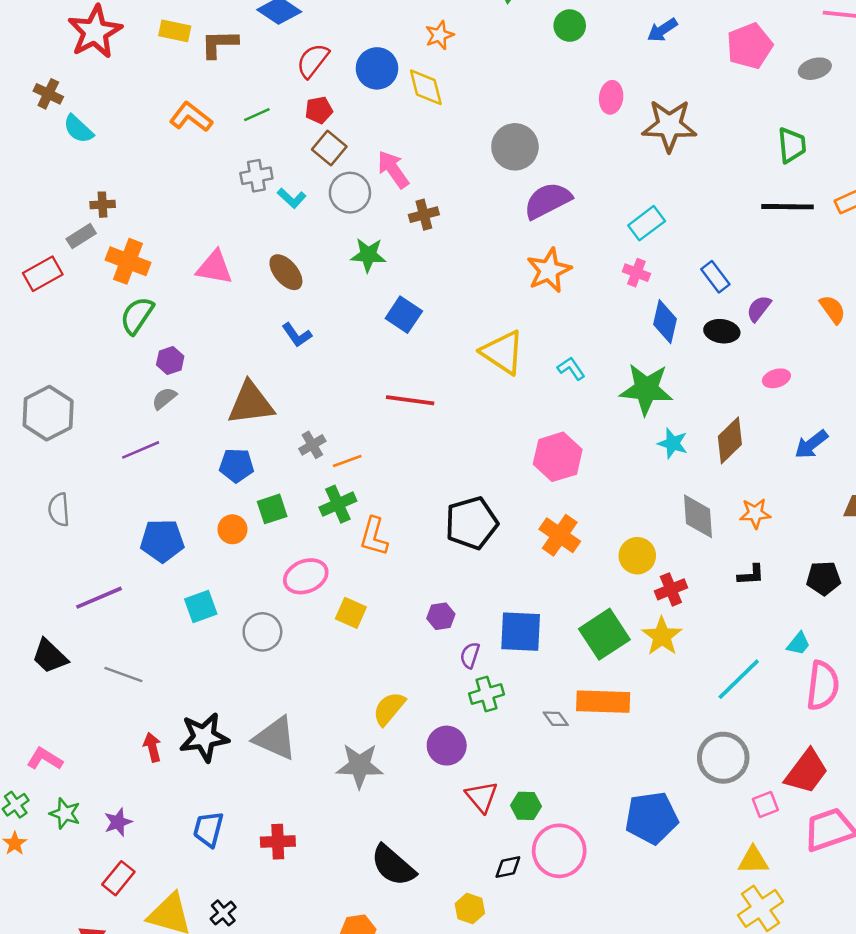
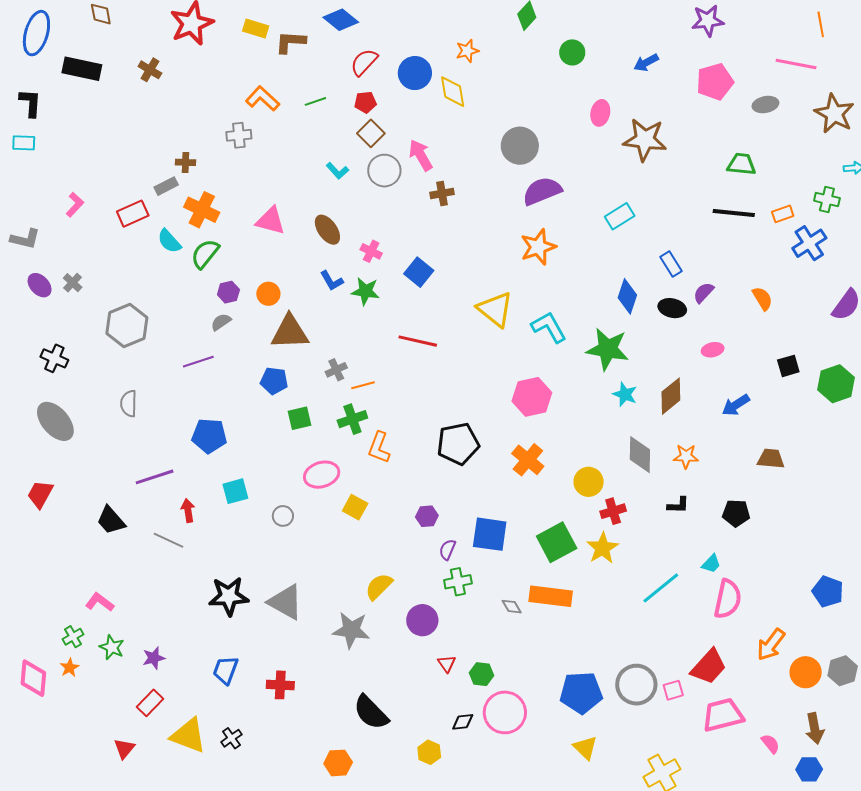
cyan semicircle: (78, 129) -> (169, 241), moved
green trapezoid: (792, 145) -> (742, 164), turned -84
gray cross: (256, 176) -> (239, 135), moved
green star: (368, 255) -> (365, 291), moved
pink cross: (636, 273) -> (371, 251), moved
cyan L-shape: (571, 368) -> (549, 327), size x1.6
orange circle: (232, 529) -> (268, 294), moved
gray circle: (262, 632) -> (283, 516), size x0.7
red arrow: (152, 747) -> (188, 510), moved
gray circle: (723, 758) -> (636, 685), moved
red triangle: (482, 797) -> (447, 664), size x0.7
yellow triangle: (753, 860) -> (585, 748), moved, turned 40

